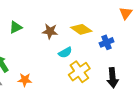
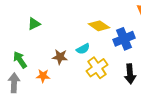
brown star: (50, 31) -> (60, 57), moved
blue cross: (107, 42) -> (124, 39), size x1.5

